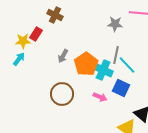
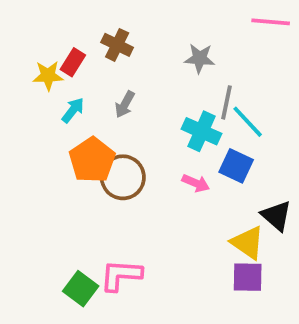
brown cross: (55, 15) -> (117, 45), moved
gray star: (115, 24) -> (200, 58), moved
cyan arrow: (19, 59) -> (73, 110), moved
orange pentagon: (86, 64) -> (92, 160), moved

